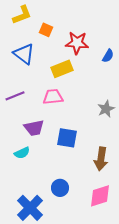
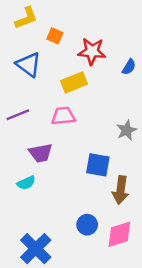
blue square: (67, 138) -> (98, 165), moved
blue circle: (60, 188) -> (87, 225), moved

